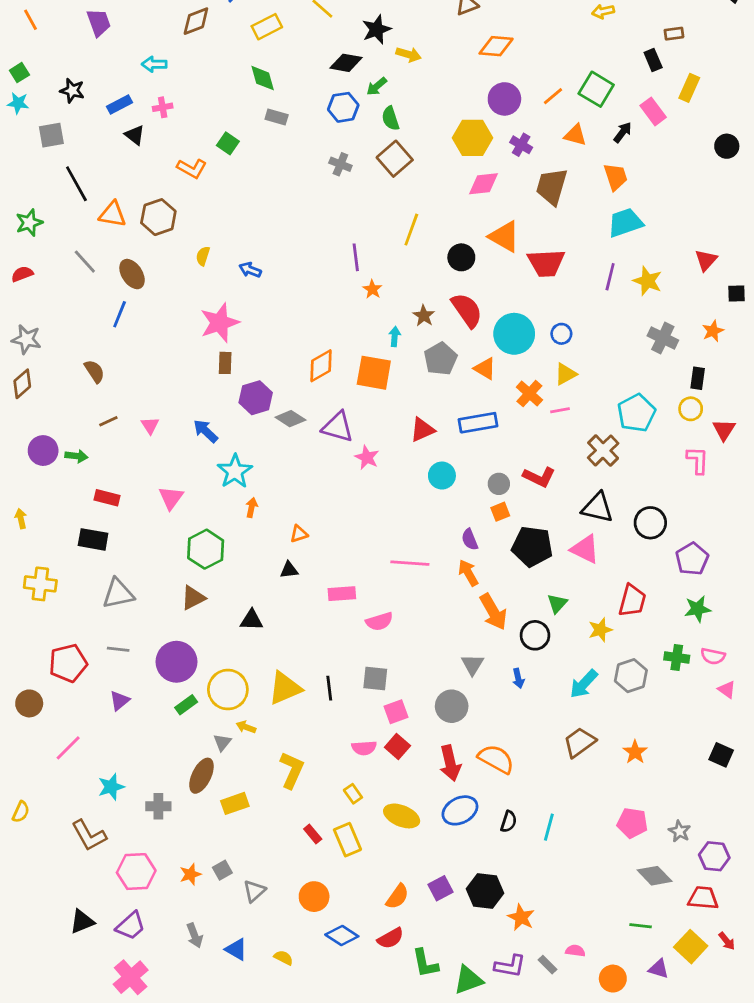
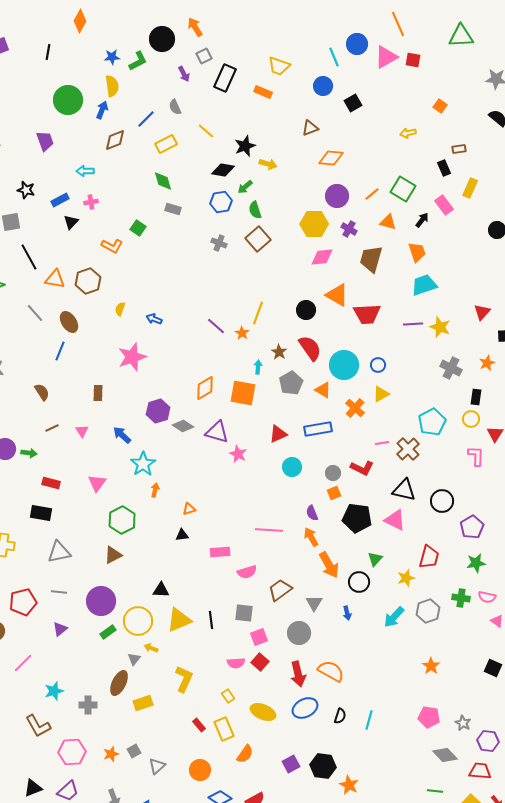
black triangle: (135, 135) -> (71, 222), turned 35
yellow line: (411, 230) -> (258, 313), moved
purple line: (356, 257) -> (216, 326), moved, turned -42
purple line: (610, 277) -> (413, 324), turned 72
brown rectangle: (225, 363) -> (98, 393), moved
pink line: (560, 410) -> (382, 443), moved
black triangle: (252, 620) -> (161, 590), moved
brown trapezoid: (579, 742) -> (280, 590), moved
orange semicircle: (397, 897) -> (245, 754), moved

